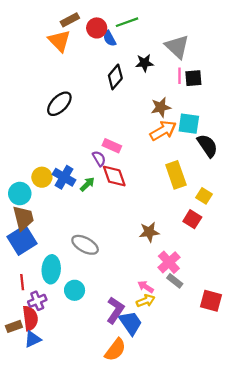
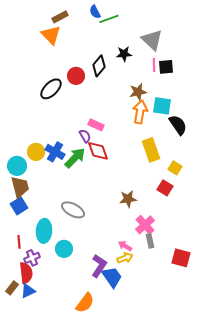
red circle: (97, 28) -> (76, 76), moved
blue semicircle: (110, 38) -> (95, 12), moved
orange arrow: (163, 131) -> (140, 112), turned -50
green arrow: (87, 184) -> (75, 158), size x1.6
blue square: (22, 240) -> (19, 206), size x0.7
gray rectangle: (175, 281) -> (150, 241), turned 40
brown rectangle: (14, 326) -> (12, 288), moved, turned -32
orange semicircle: (115, 350) -> (85, 303), moved

